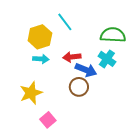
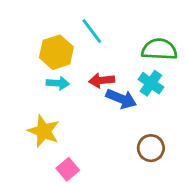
brown circle: (79, 87) -> (151, 148), moved
yellow star: (31, 93) -> (44, 131), turned -30

